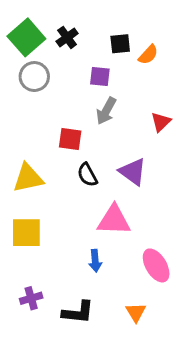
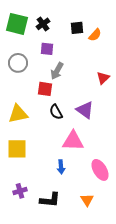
green square: (26, 37) -> (17, 24), turned -35
gray circle: (34, 77) -> (18, 63), moved
purple square: (100, 77) -> (47, 49), moved
gray arrow: (106, 111) -> (57, 71), moved

